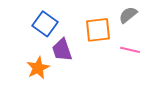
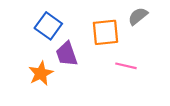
pink line: (130, 50) -> (126, 66), moved

